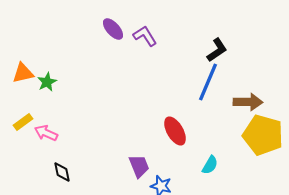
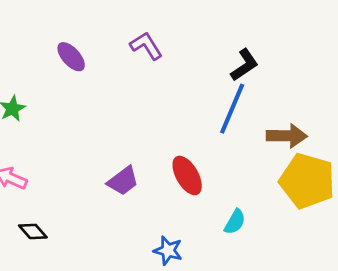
purple ellipse: (113, 29) -> (71, 57), moved
purple trapezoid: (139, 166) -> (123, 181), moved, turned 75
black diamond: (62, 172) -> (33, 231), turned -30

